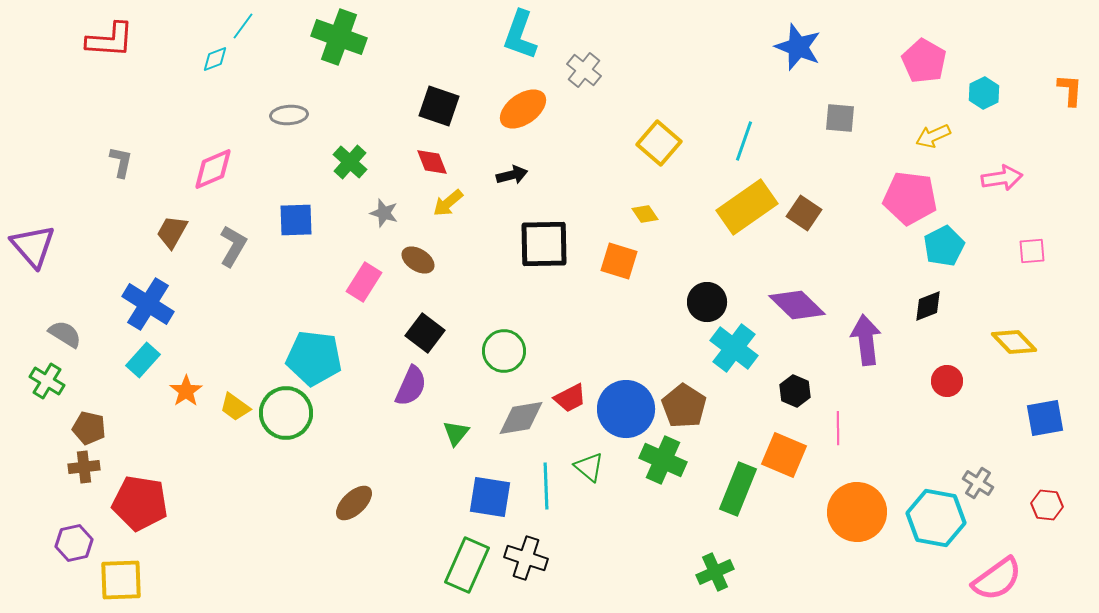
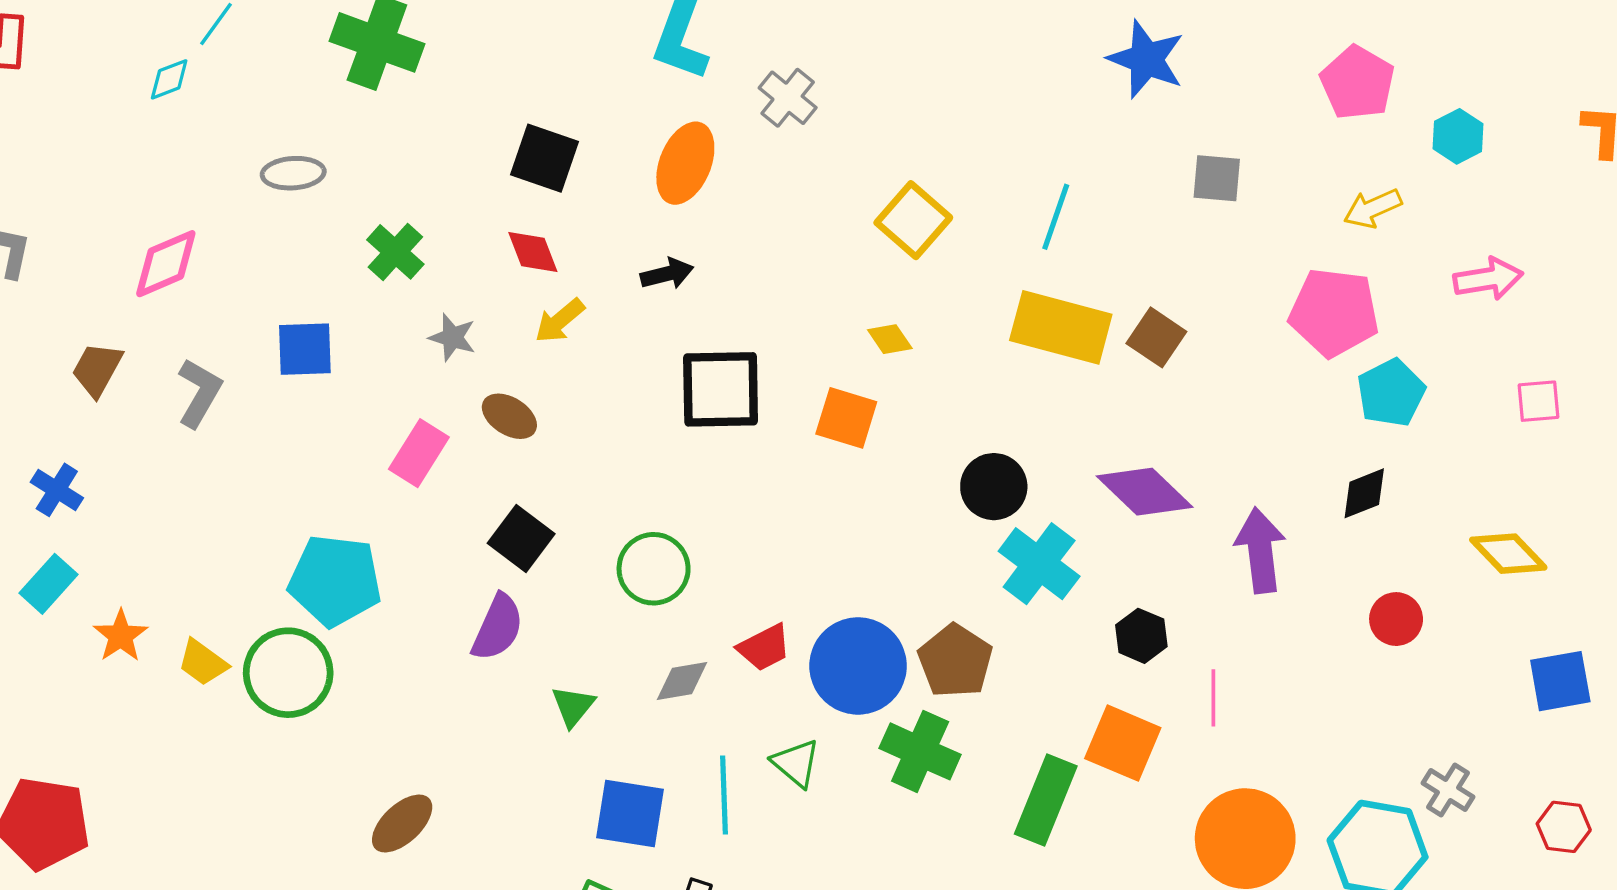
orange ellipse: (523, 109) -> (685, 163), turned -33
yellow rectangle: (747, 207) -> (1061, 327), turned 50
blue cross: (148, 304) -> (57, 490), size x0.6
gray diamond: (521, 418) -> (682, 681), size x0.7

